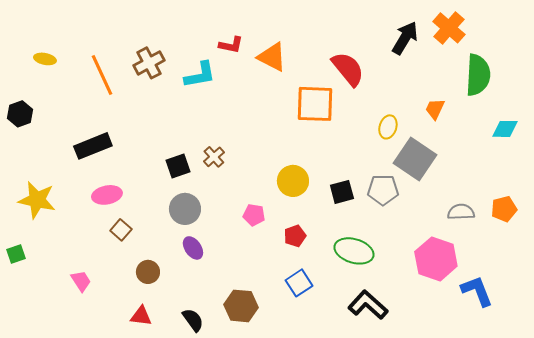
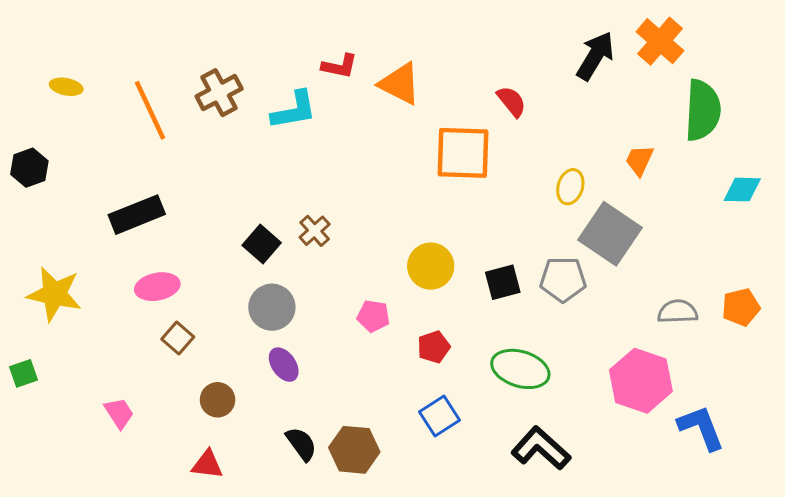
red semicircle: (348, 69) -> (512, 101), size x0.6
black square: (178, 166) -> (262, 244), turned -30
black semicircle: (193, 320) -> (301, 444), moved

